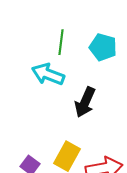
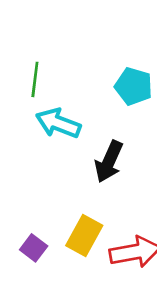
green line: (61, 42) -> (35, 79), moved

